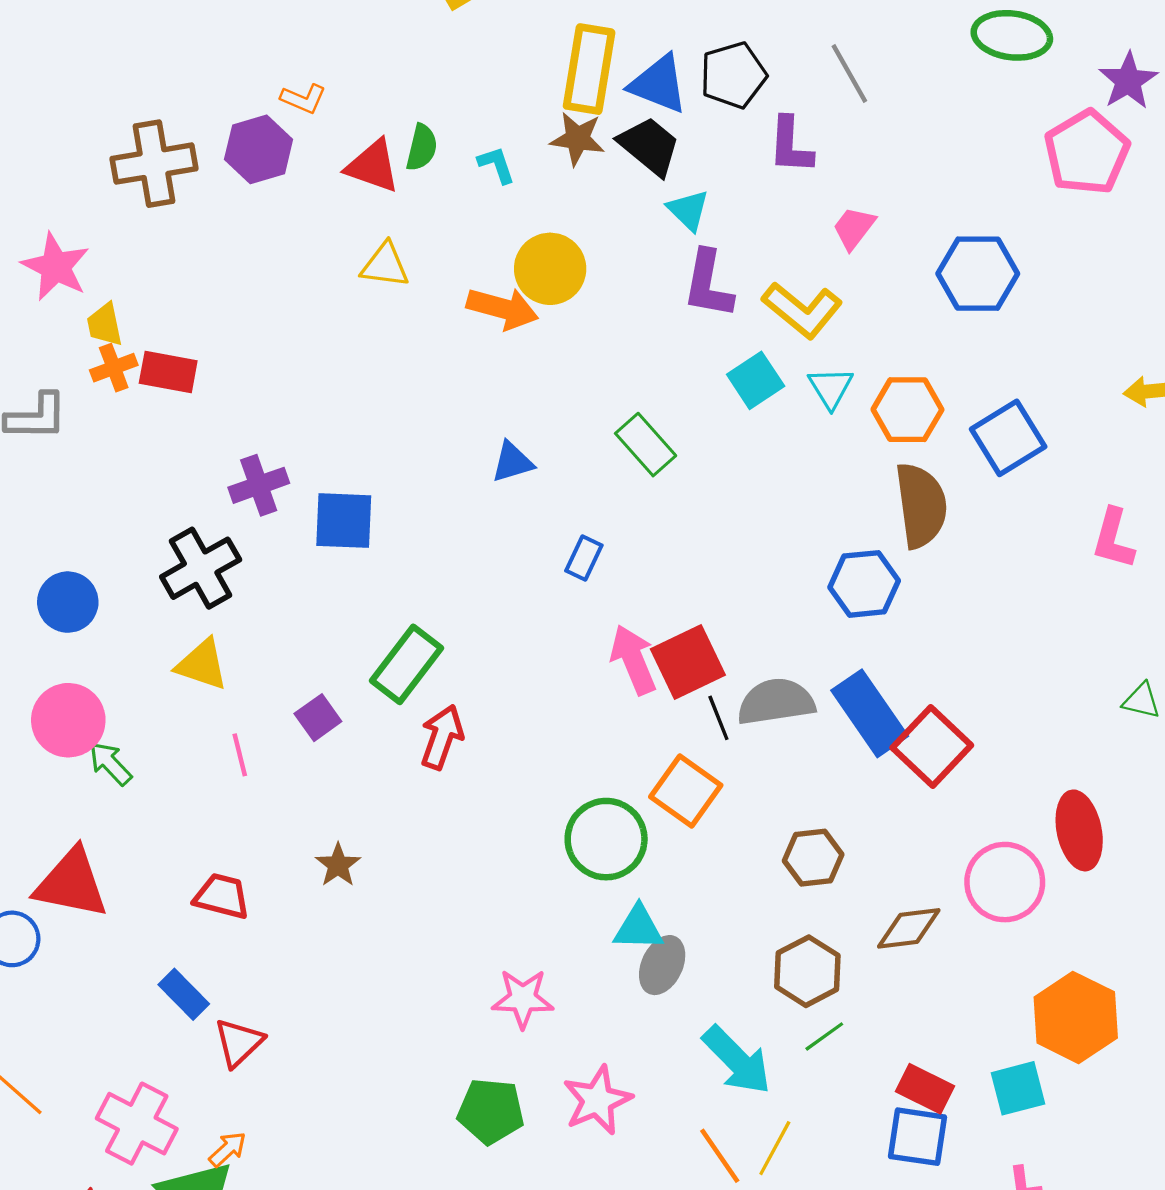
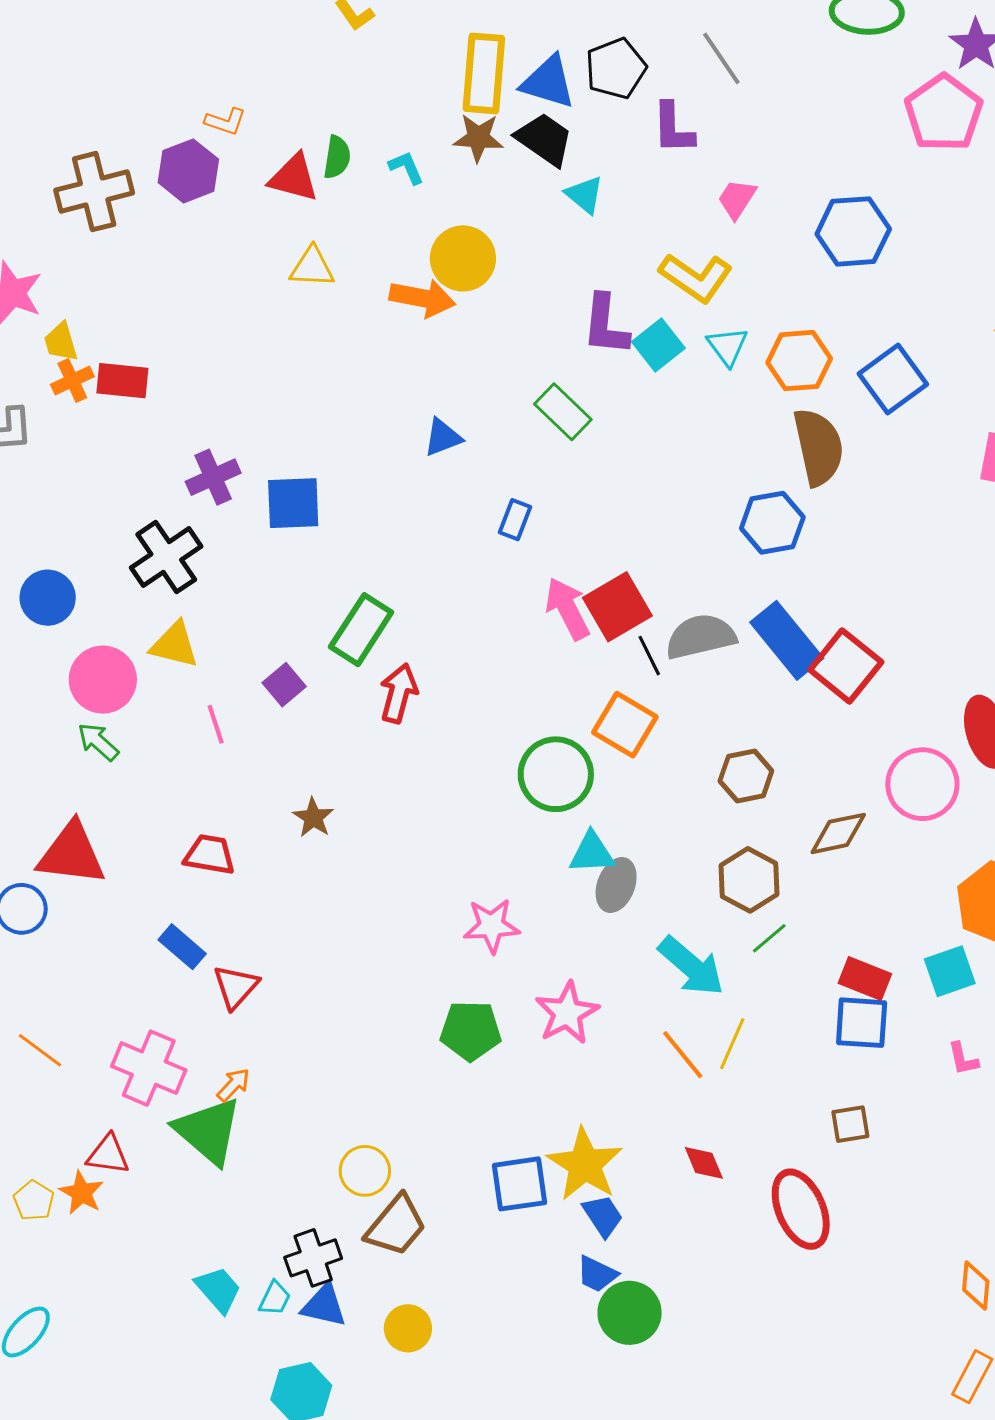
purple L-shape: (708, 284) -> (606, 325), moved
pink circle: (68, 720) -> (103, 680), moved

